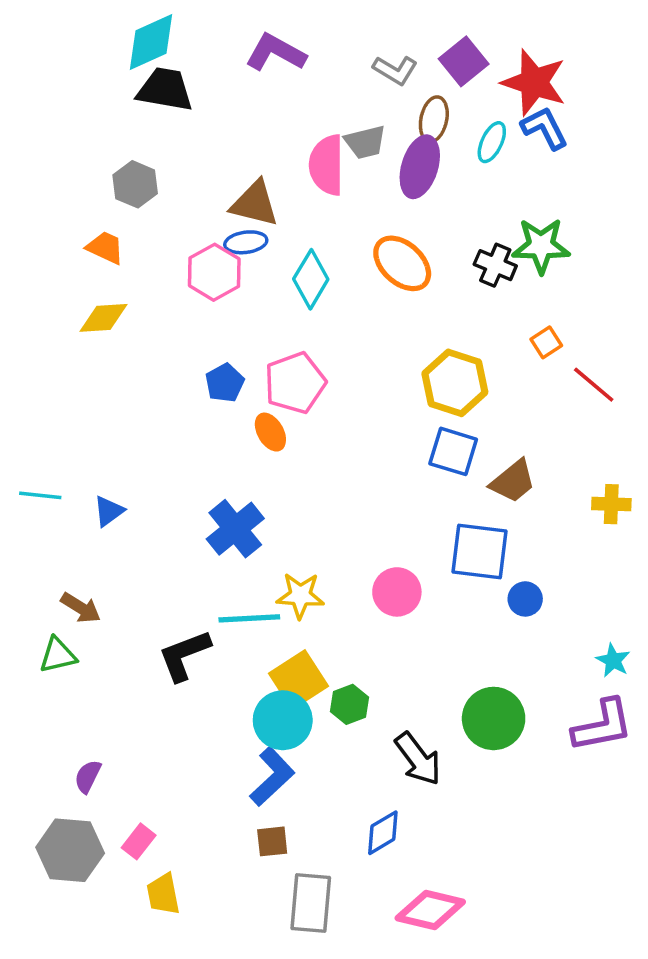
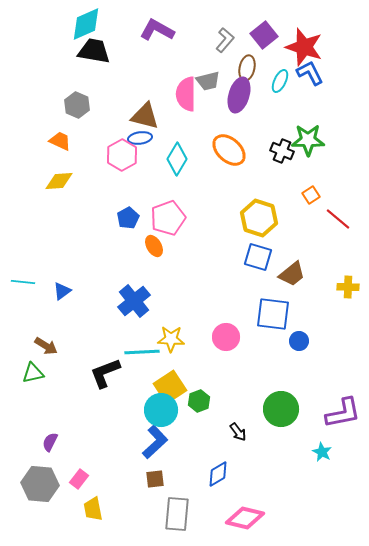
gray L-shape: (395, 70) -> (225, 40), turned -80
cyan star: (613, 660) -> (322, 452), moved
black arrow: (418, 759) -> (238, 432), size x0.6

